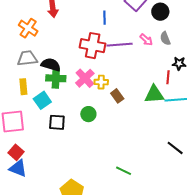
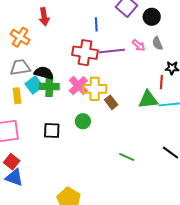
yellow cross: (101, 82) -> (95, 89), size x1.6
cyan square: (42, 100) -> (34, 85), moved
green line: (124, 171) -> (127, 157), moved

